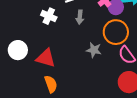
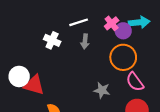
gray star: (94, 50) -> (102, 90), moved
red triangle: (46, 58) -> (34, 85), moved

